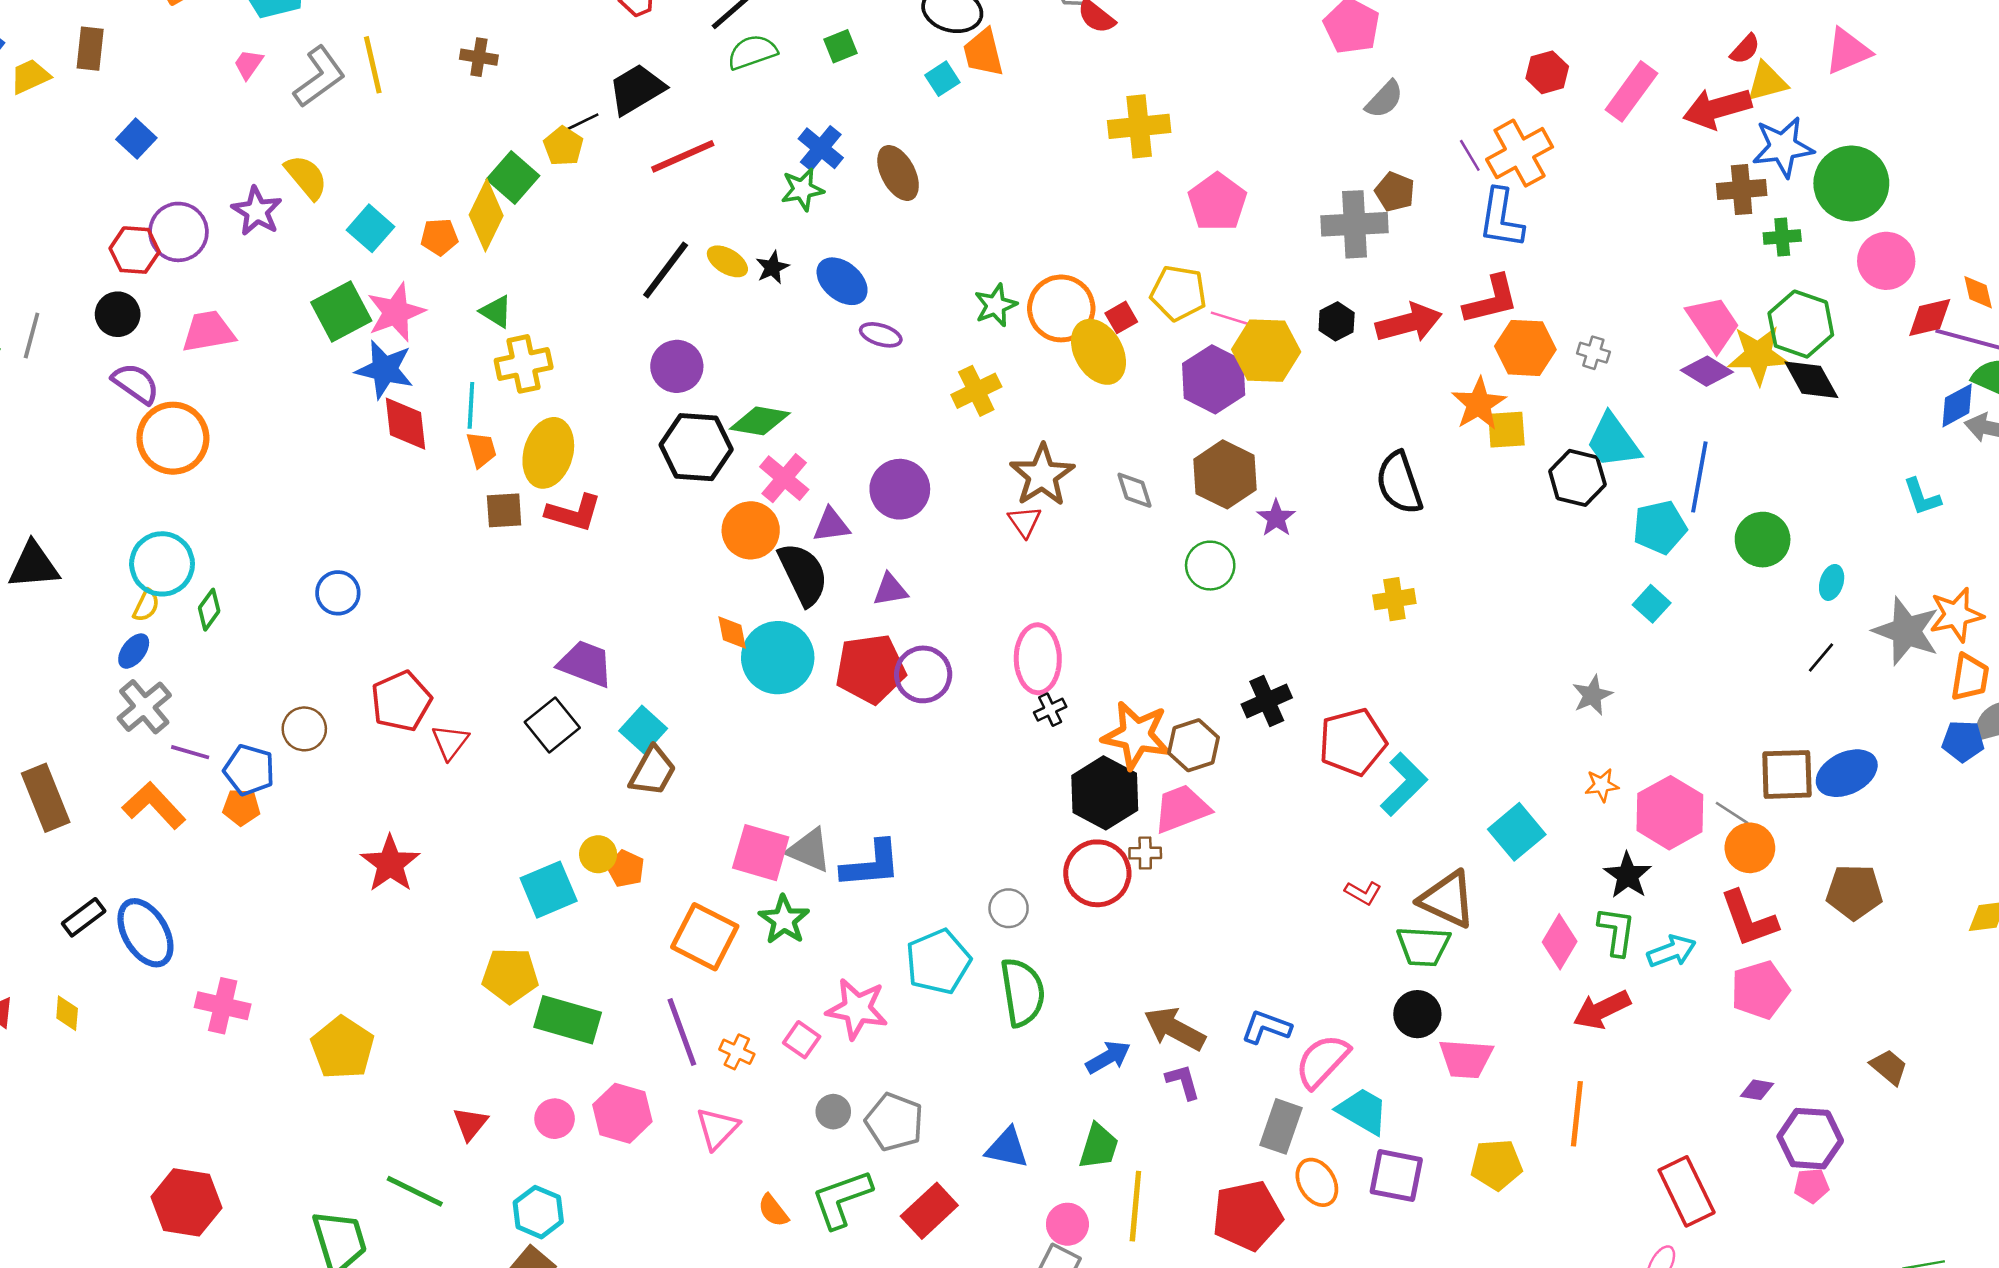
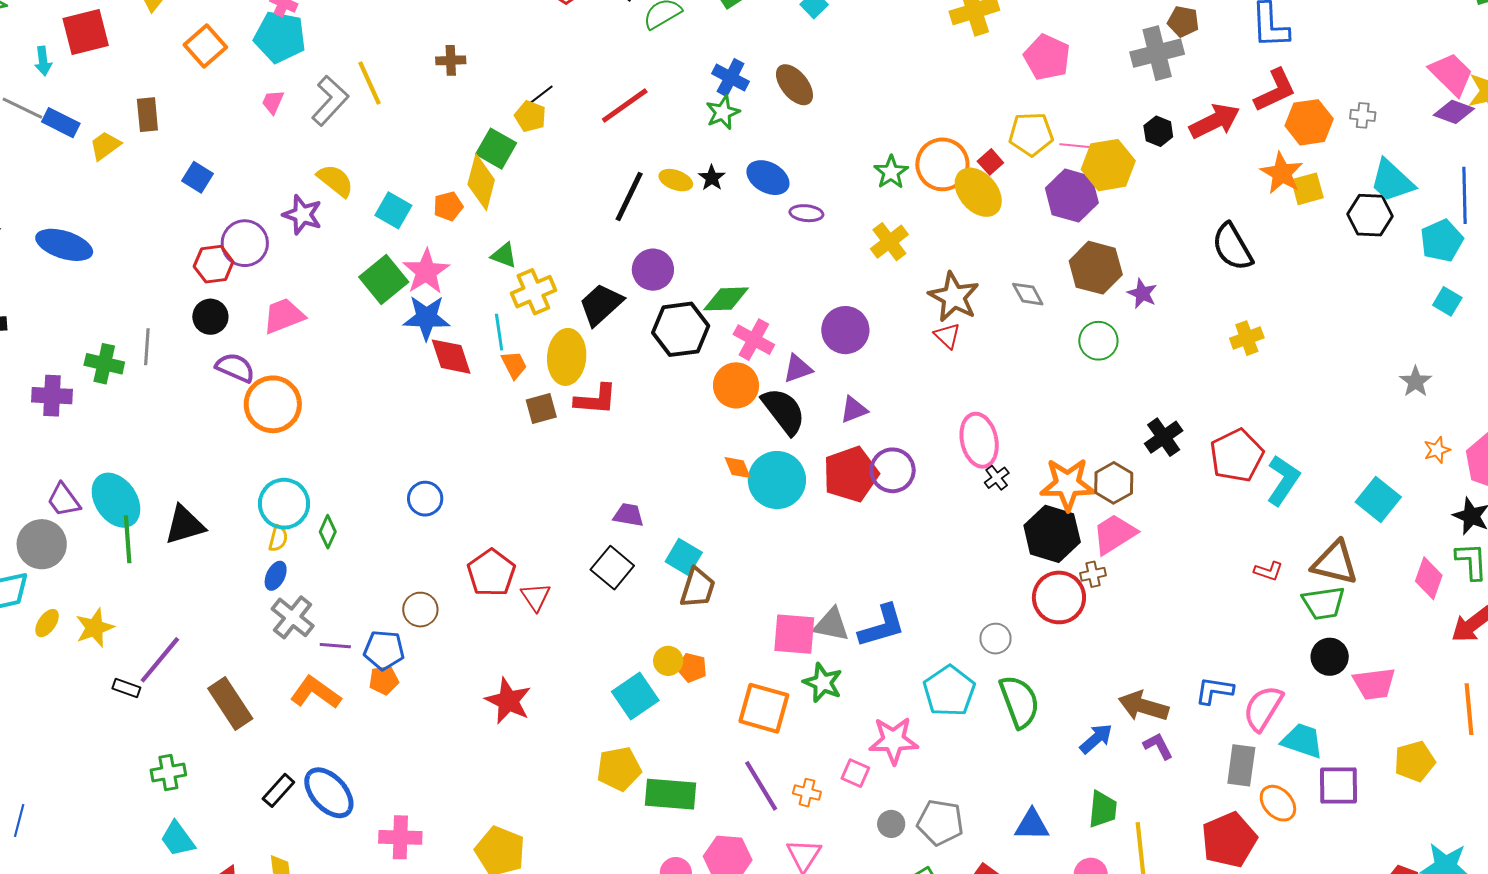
black trapezoid: (637, 89) -> (601, 305), moved
purple trapezoid: (585, 664) -> (629, 515), size x0.7

